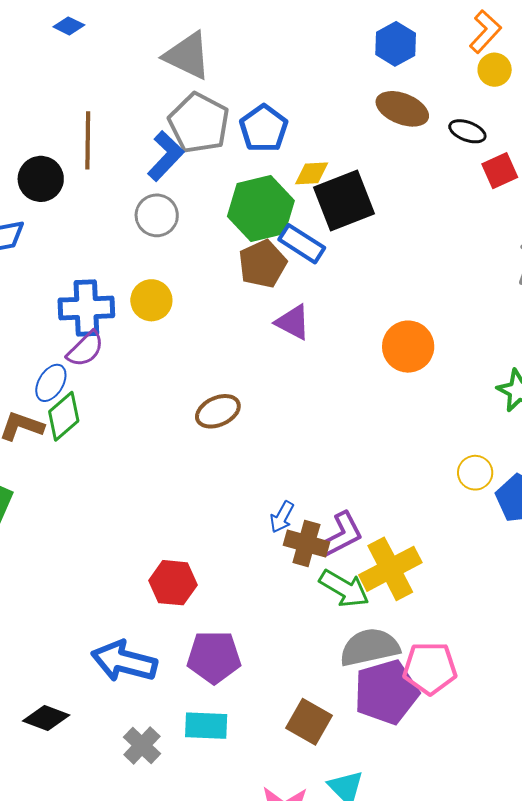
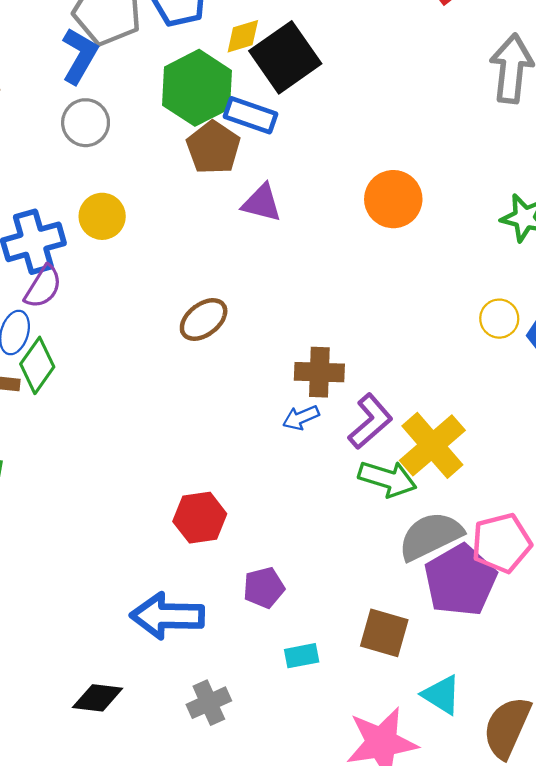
blue arrow: (282, 517) -> (301, 418), turned 52
brown cross: (306, 544) -> (319, 372), moved
purple pentagon: (214, 657) -> (264, 588), size x0.7
cyan rectangle: (206, 726) -> (302, 656), moved, size x0.7
gray cross: (142, 745) -> (209, 703), turned 36

